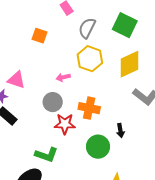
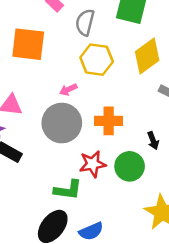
orange square: (40, 36) -> (28, 44), size x1.8
gray circle: (53, 102) -> (62, 123), size x1.6
red star: (65, 124) -> (93, 164), moved

